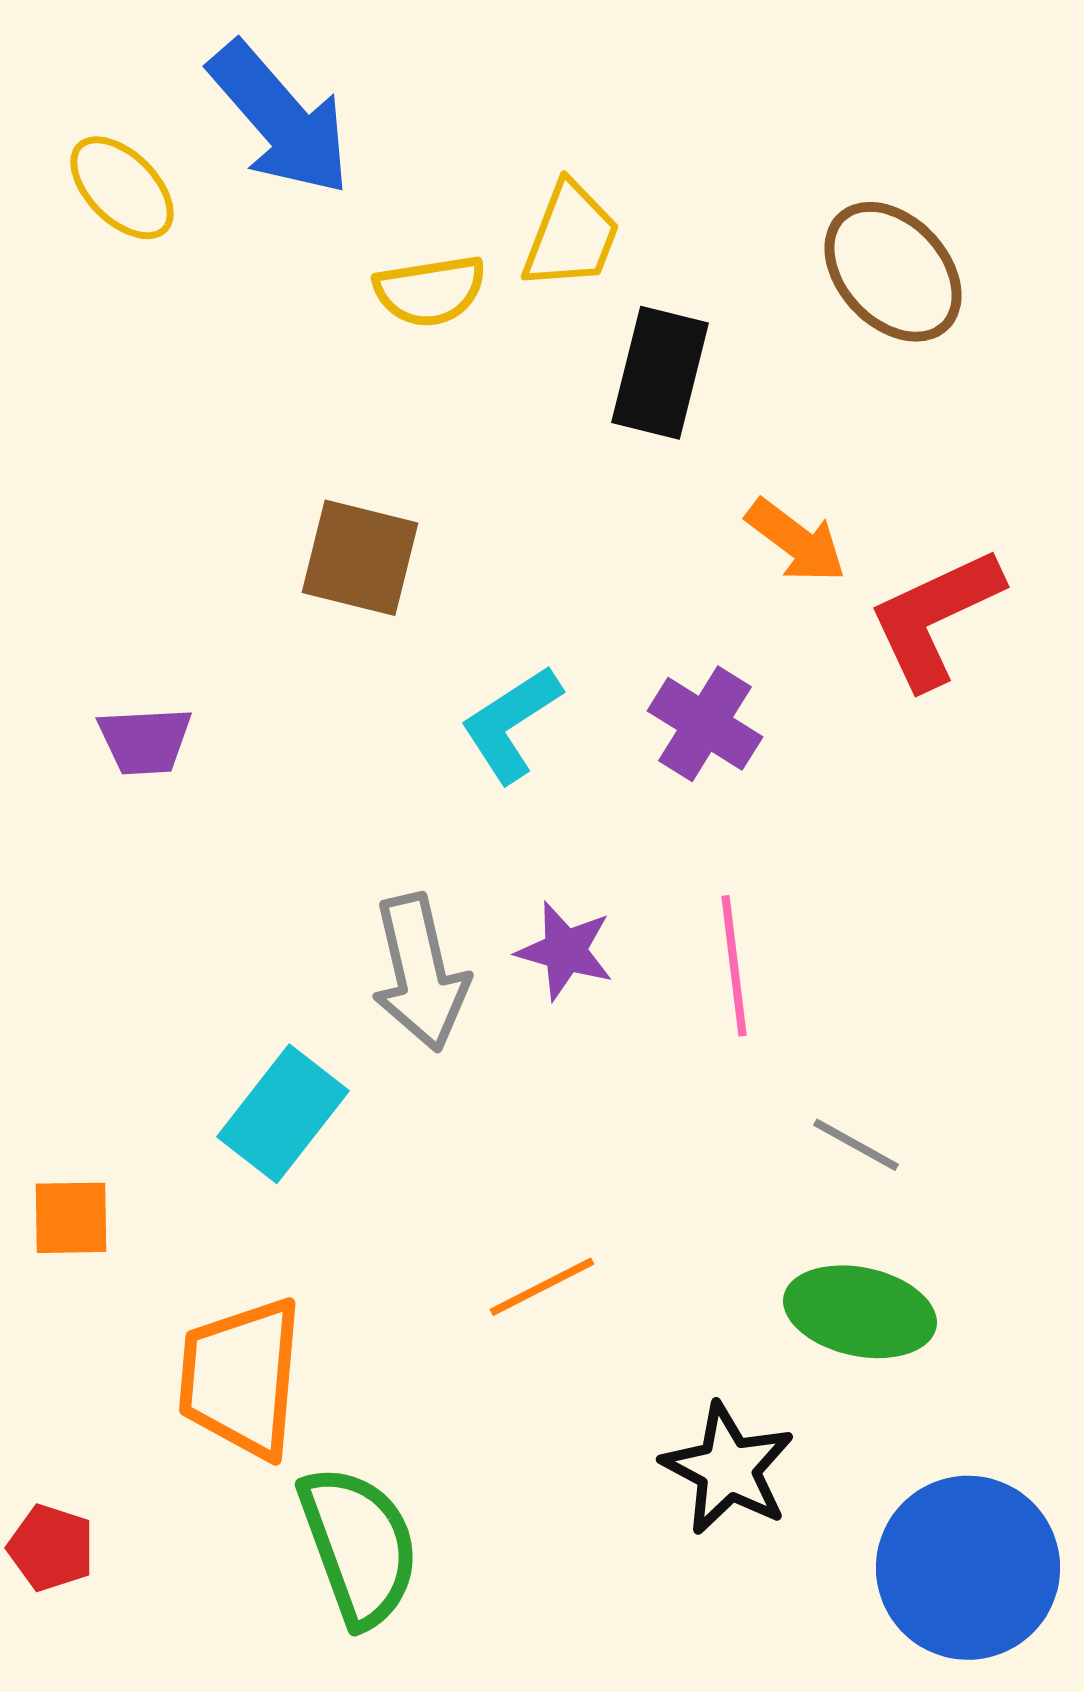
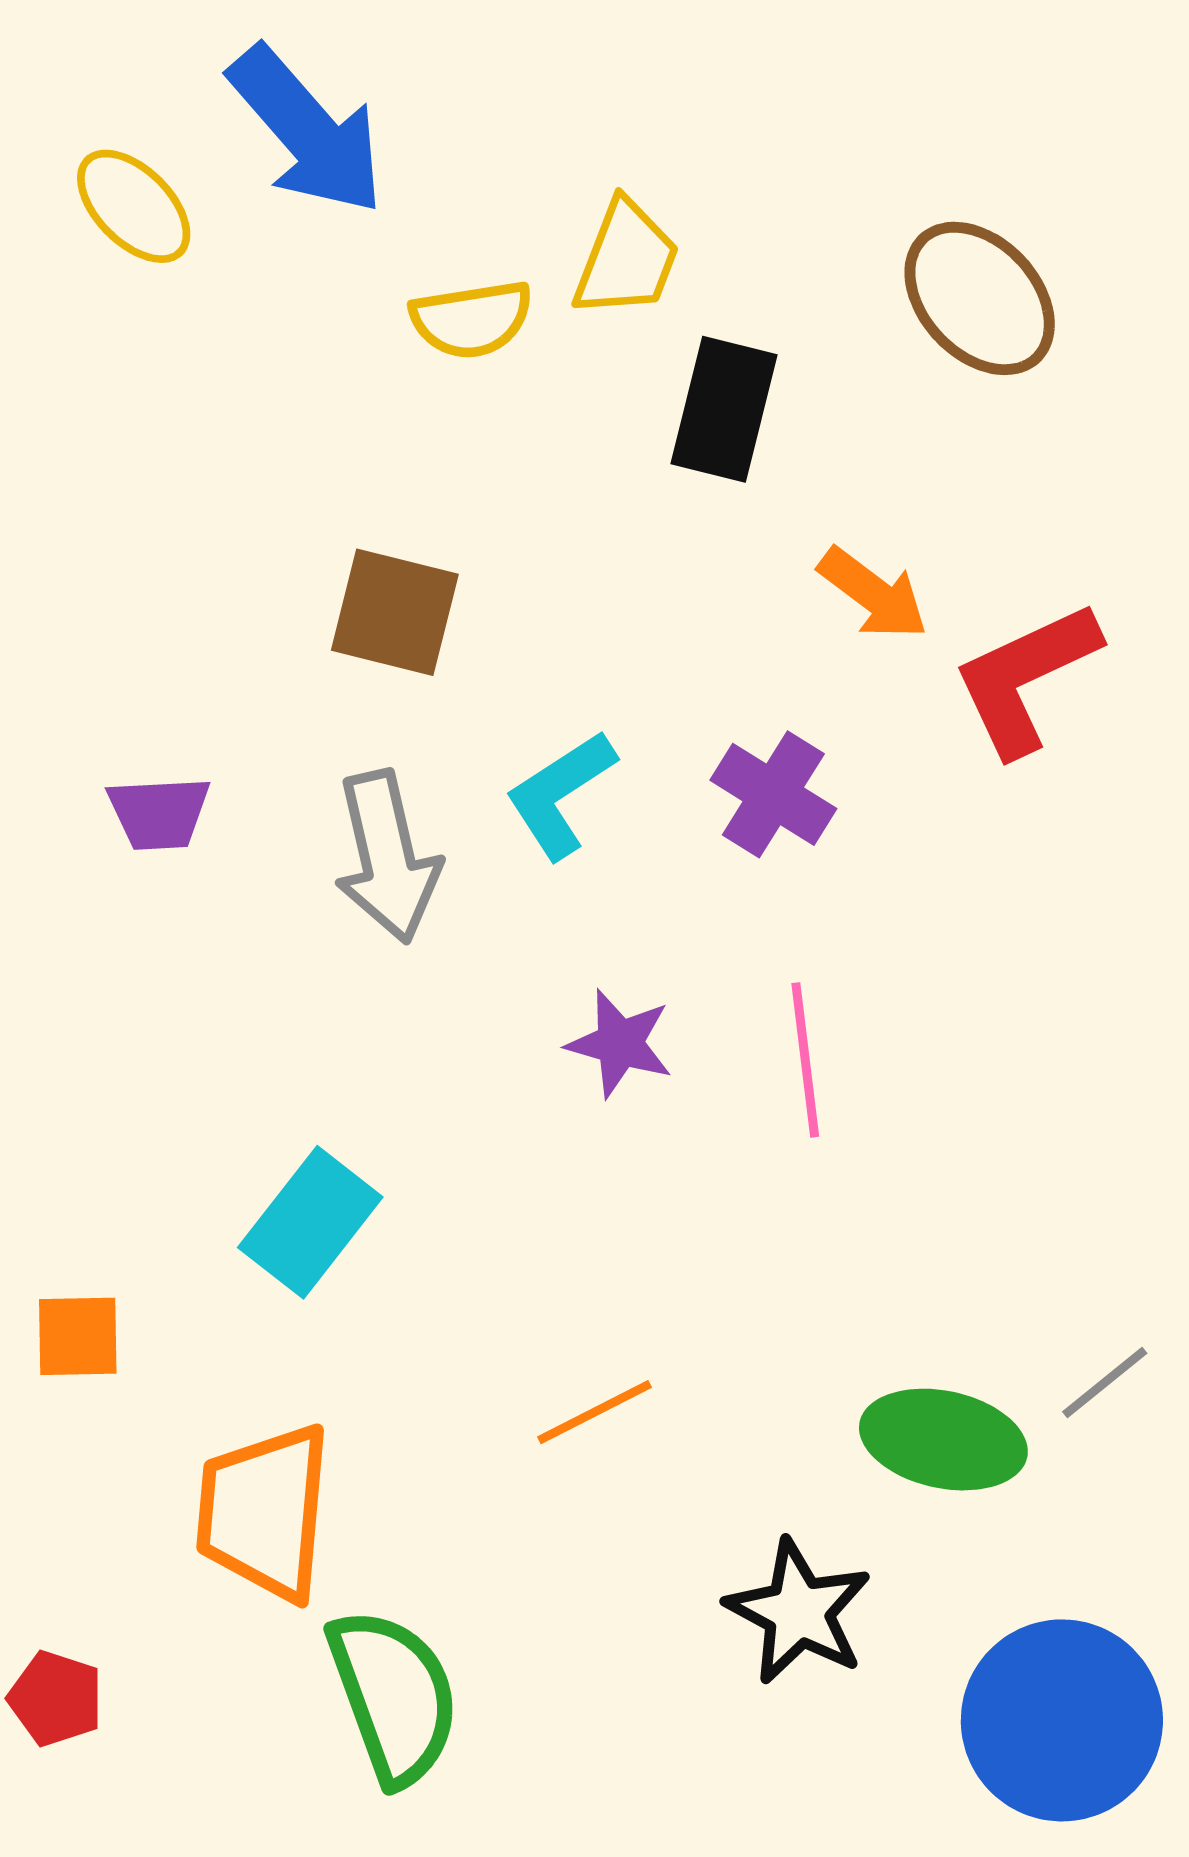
gray arrow: (420, 973) -> (387, 857), moved
gray line: (856, 1145) -> (1105, 1382), moved, turned -68

